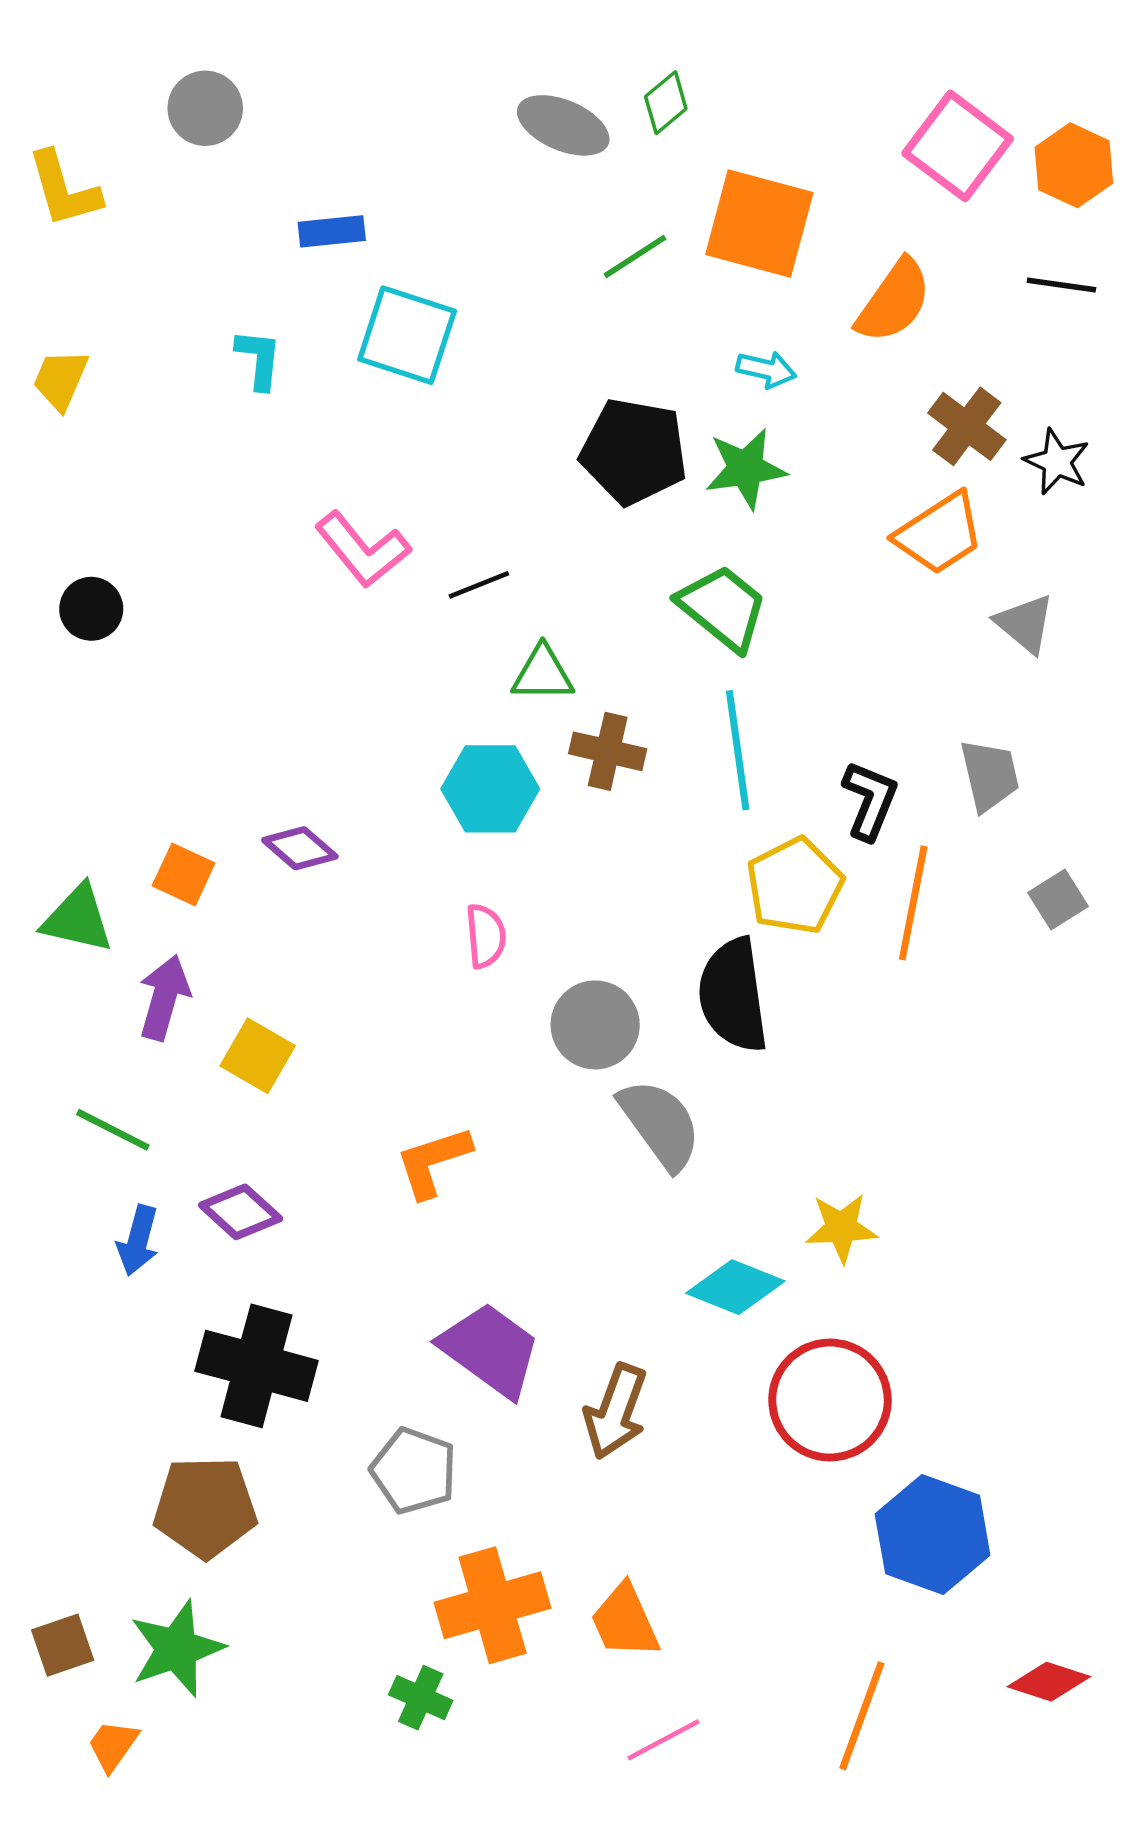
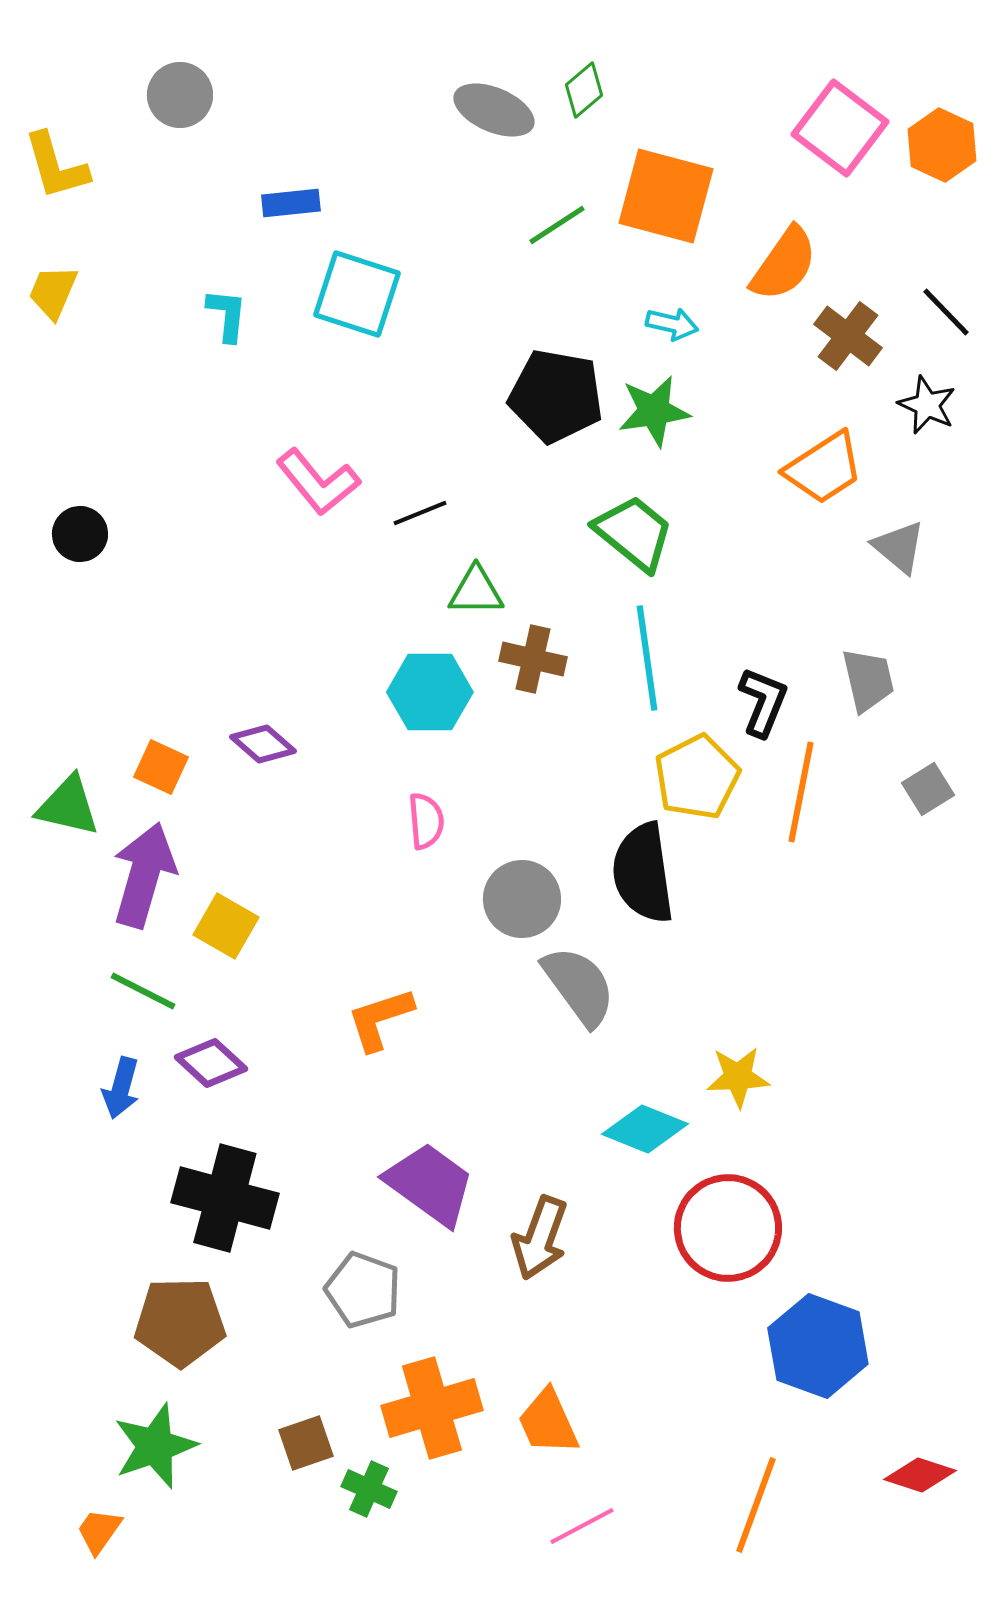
black line: (1061, 285) -> (946, 312), moved, turned 38
yellow trapezoid: (60, 380) -> (53, 292), moved
brown cross: (967, 426) -> (848, 336), moved
purple arrow: (164, 998) -> (144, 875), size x1.4
green line: (113, 1130) -> (143, 991), moved
brown square: (63, 1645) -> (306, 1443), moved

